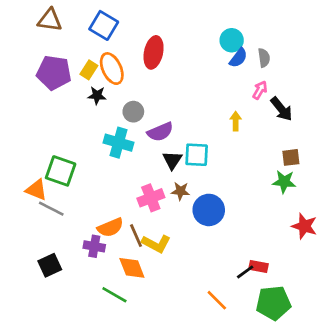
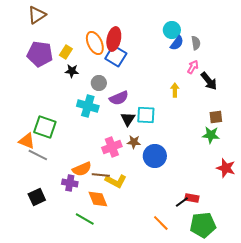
brown triangle: (50, 20) -> (37, 15), turned -42
blue square: (104, 25) -> (116, 56), moved
orange ellipse: (112, 69) -> (95, 43), moved
brown line: (136, 236) -> (101, 175), turned -60

